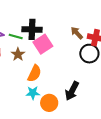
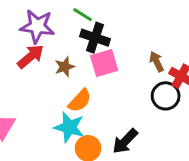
green line: (16, 36) -> (83, 15), moved
cyan star: (33, 93) -> (69, 127), size x1.5

